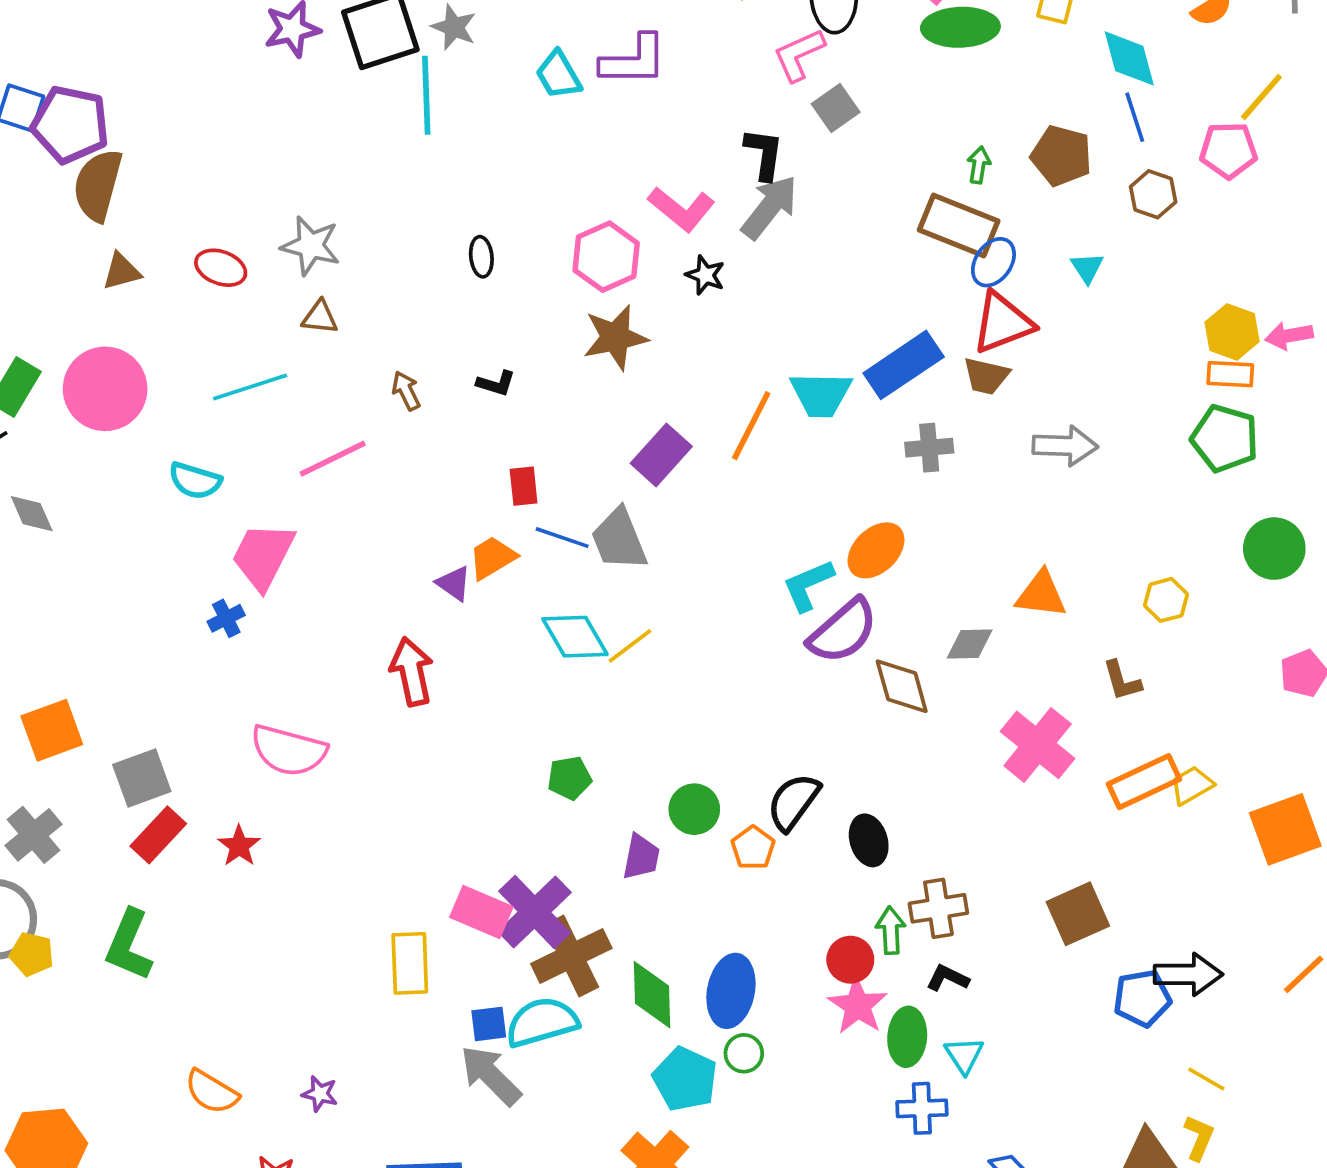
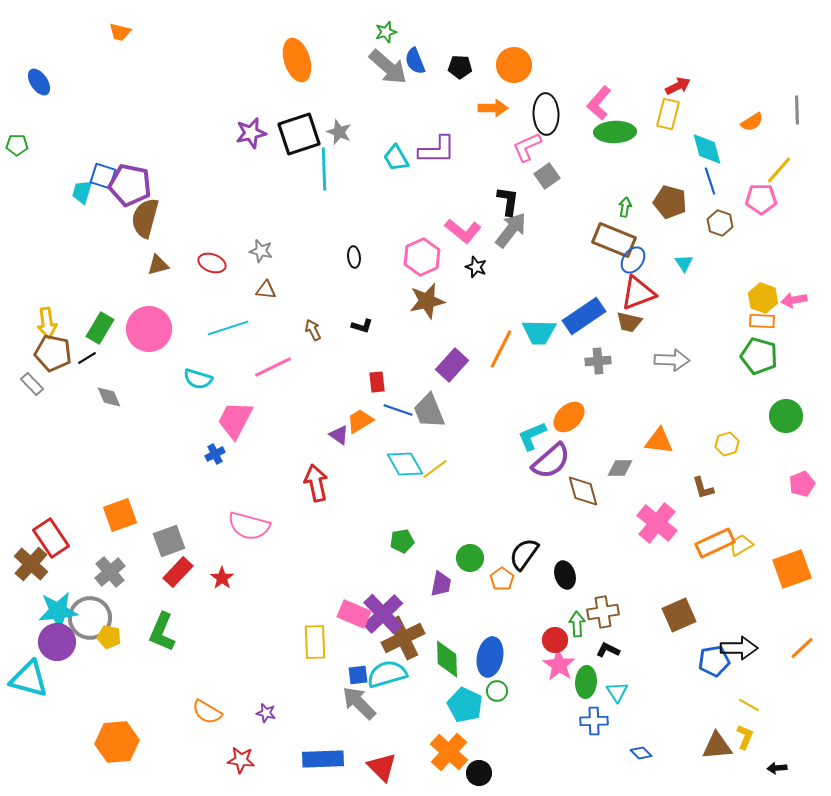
gray star: (311, 246) -> (261, 251), size x0.7

